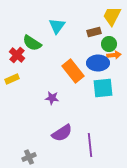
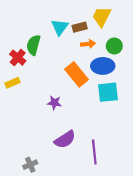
yellow trapezoid: (112, 16) -> (102, 17), moved
brown rectangle: (94, 32) -> (80, 27), moved
green semicircle: (32, 43) -> (33, 45), turned 72
orange arrow: (114, 55) -> (88, 44), moved

